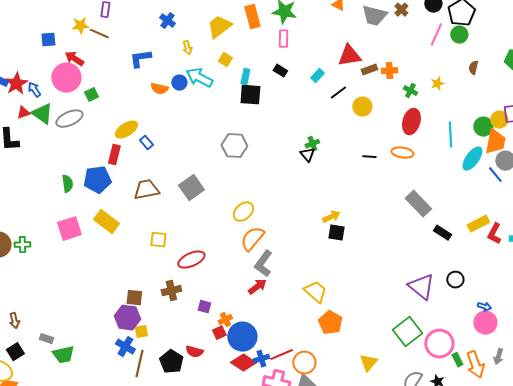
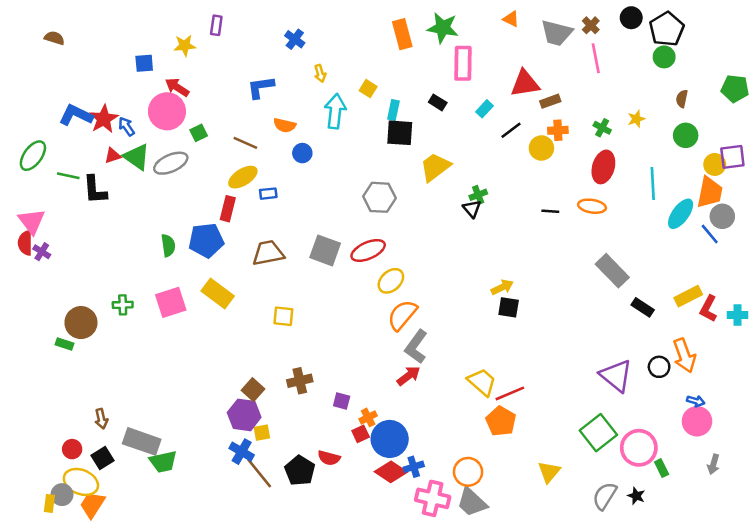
yellow trapezoid: (219, 27) -> (435, 167), moved
brown line: (99, 34) -> (245, 143), moved
pink line: (436, 35) -> (596, 58), moved, turned -35
pink rectangle: (283, 39) -> (463, 63), moved, size x1.5
orange cross: (389, 71) -> (558, 130), moved
cyan arrow: (199, 78) -> (335, 111), turned 68
blue circle: (179, 83) -> (302, 153), moved
green circle: (483, 127) -> (686, 135), moved
blue rectangle: (146, 143) -> (268, 194), turned -56
gray square: (191, 188) -> (325, 250), turned -35
green cross: (22, 245) -> (123, 305), moved
red ellipse: (191, 260) -> (368, 250), moved
brown square: (134, 298) -> (253, 390), turned 36
gray rectangle: (46, 339) -> (142, 441), size x2.0
red line: (281, 355) -> (510, 393), moved
brown line: (139, 364) -> (259, 473), turned -52
orange arrow: (475, 365) -> (684, 355), moved

